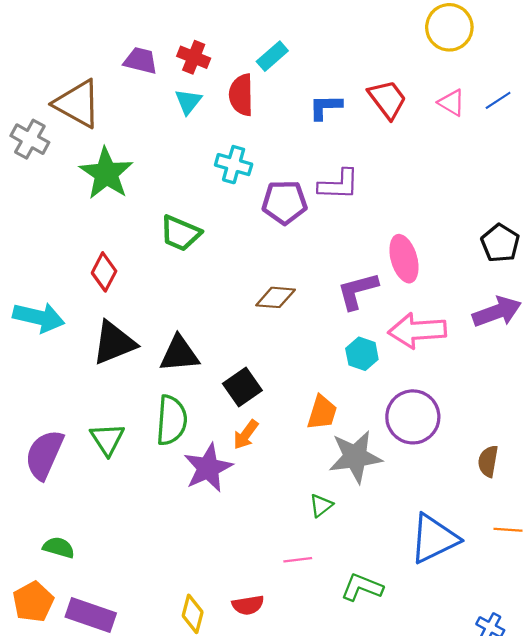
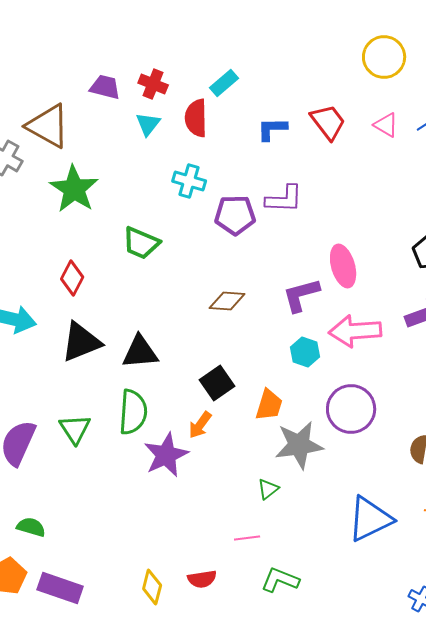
black square: (242, 387) -> (217, 383), moved
green L-shape: (362, 587) -> (280, 580), moved

